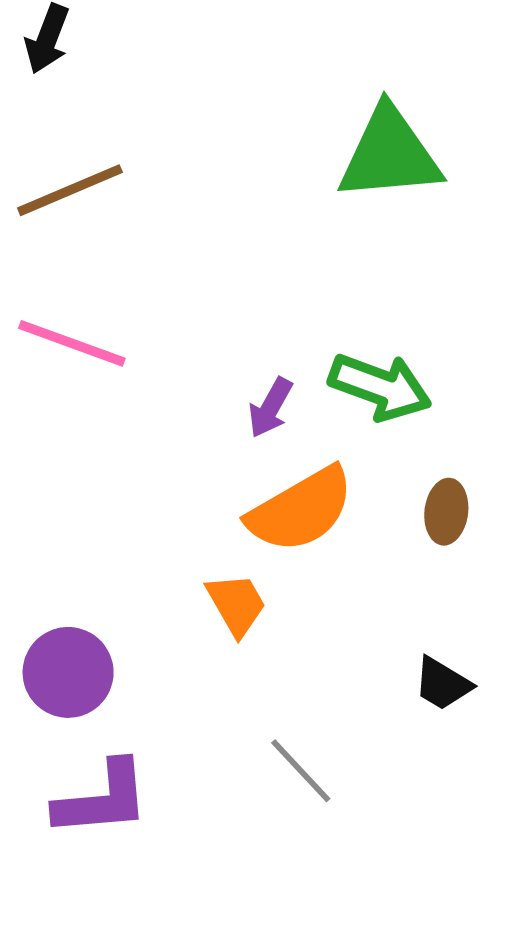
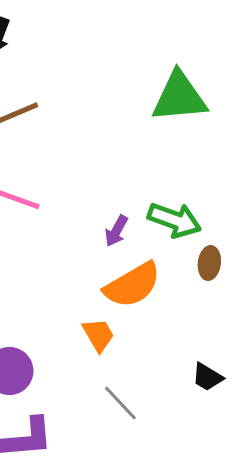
brown ellipse: (446, 512) -> (209, 263), moved
gray line: (301, 771) -> (120, 403), moved

